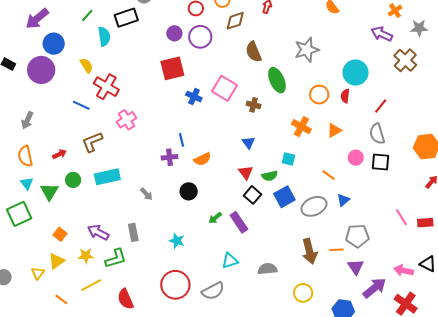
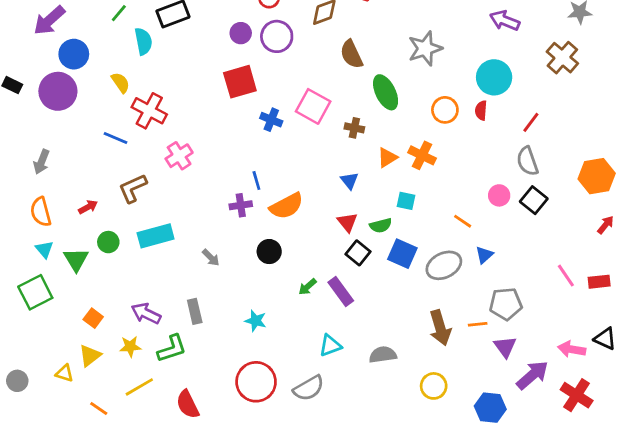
purple arrow: (382, 34) -> (505, 21), moved
orange triangle: (334, 130) -> (387, 158), moved
orange semicircle: (202, 159) -> (287, 206), size x1.4
black square: (381, 162) -> (534, 200), turned 36
blue square: (284, 197) -> (402, 254), turned -35
yellow triangle: (38, 273) -> (65, 373), turned -48

